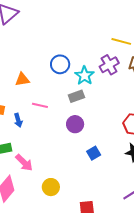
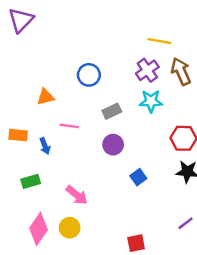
cyan star: (85, 76) -> (151, 101), moved, turned -30
pink arrow: (24, 163) -> (77, 195), moved
yellow circle: (51, 187) -> (70, 228), moved

